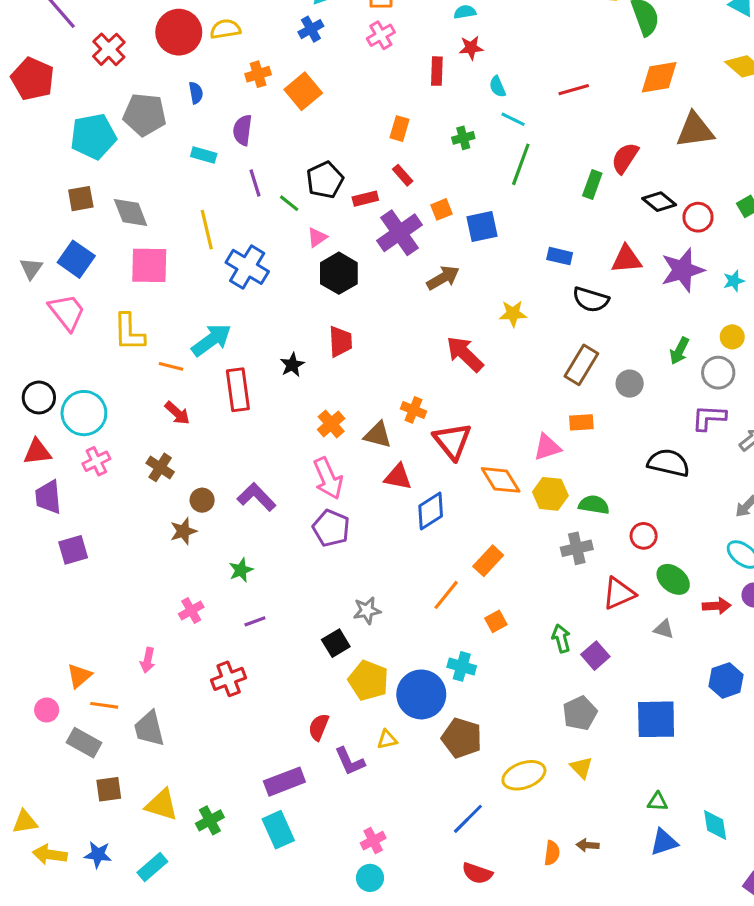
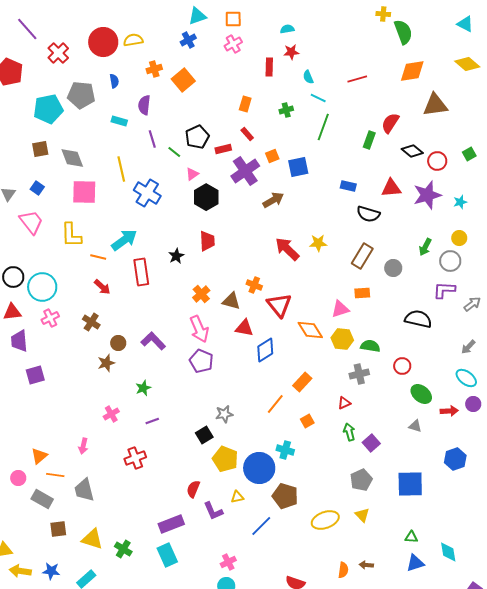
blue square: (76, 259) -> (37, 188), size x0.6
yellow star: (513, 314) -> (318, 243), moved
red triangle: (619, 593) -> (344, 403), moved, size x0.6
blue line: (468, 819) -> (261, 526), moved
green cross: (210, 820) -> (123, 549), turned -30

